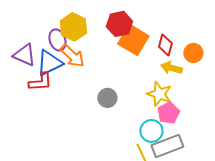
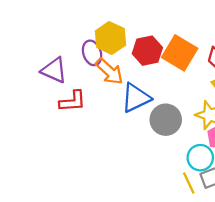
red hexagon: (119, 24) -> (147, 51), moved
blue triangle: (49, 63) -> (136, 98), moved
gray circle: (107, 98) -> (166, 120), moved, size x1.4

